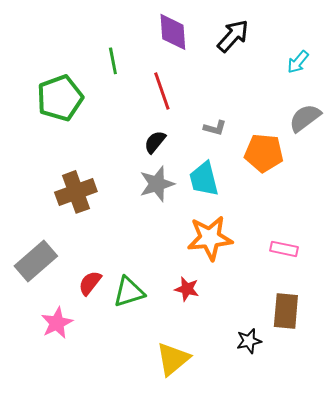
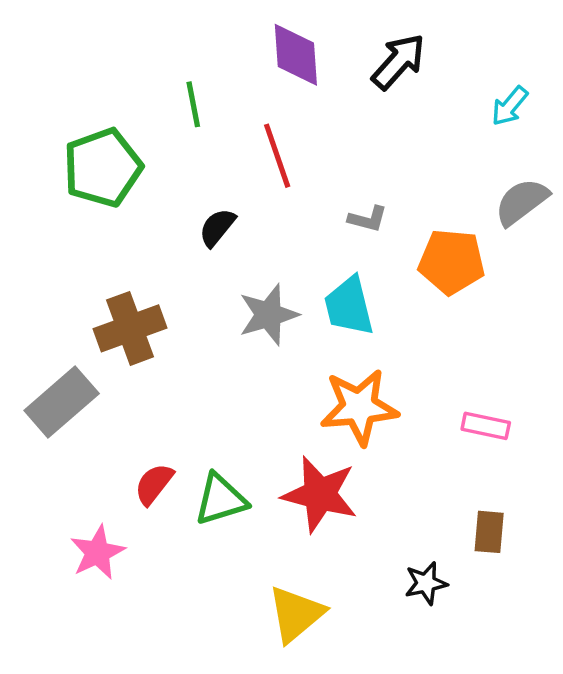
black semicircle: (155, 142) -> (217, 227), moved
gray rectangle: (36, 261) -> (62, 402), moved
red star: (187, 289) -> (320, 494), size x1.8
brown rectangle: (286, 311) -> (489, 532), size x0.7

